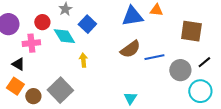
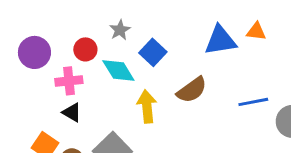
brown semicircle: (130, 49) -> (192, 90), moved
yellow arrow: (83, 60) -> (147, 106), size x1.5
black triangle: (18, 64) -> (72, 112), moved

